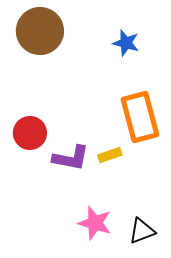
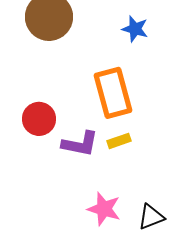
orange rectangle: (140, 117) -> (113, 93), moved

